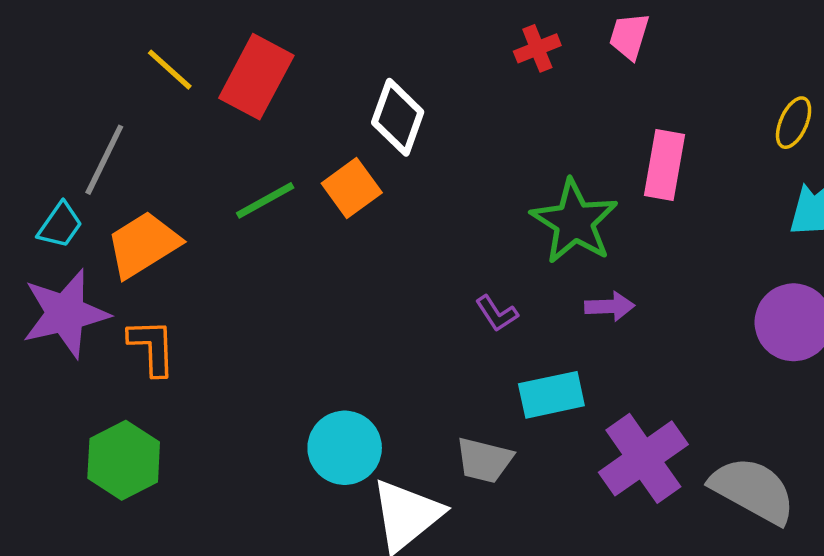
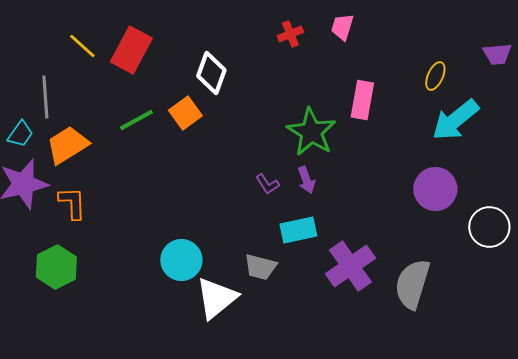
gray line: (104, 160) -> (45, 97), turned -30
purple arrow: (610, 306) -> (306, 180), moved, turned 72
gray semicircle: (753, 490) -> (412, 284), turned -102

